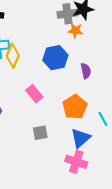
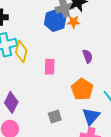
blue hexagon: (55, 58) -> (55, 20), moved
pink rectangle: (34, 94) -> (50, 67), moved, turned 49

